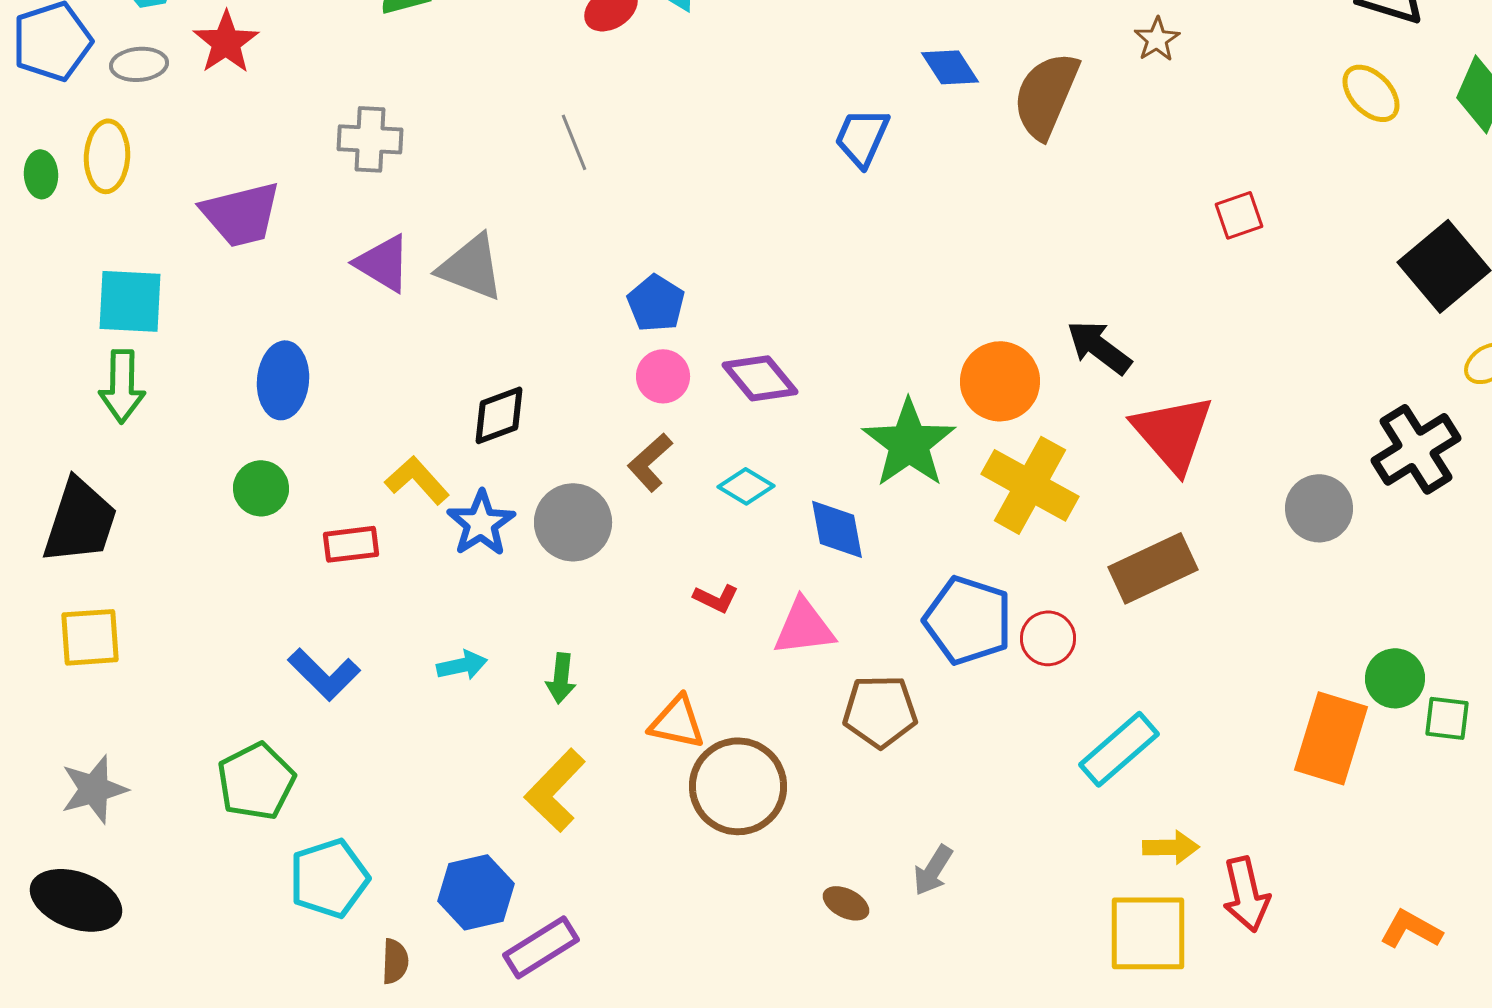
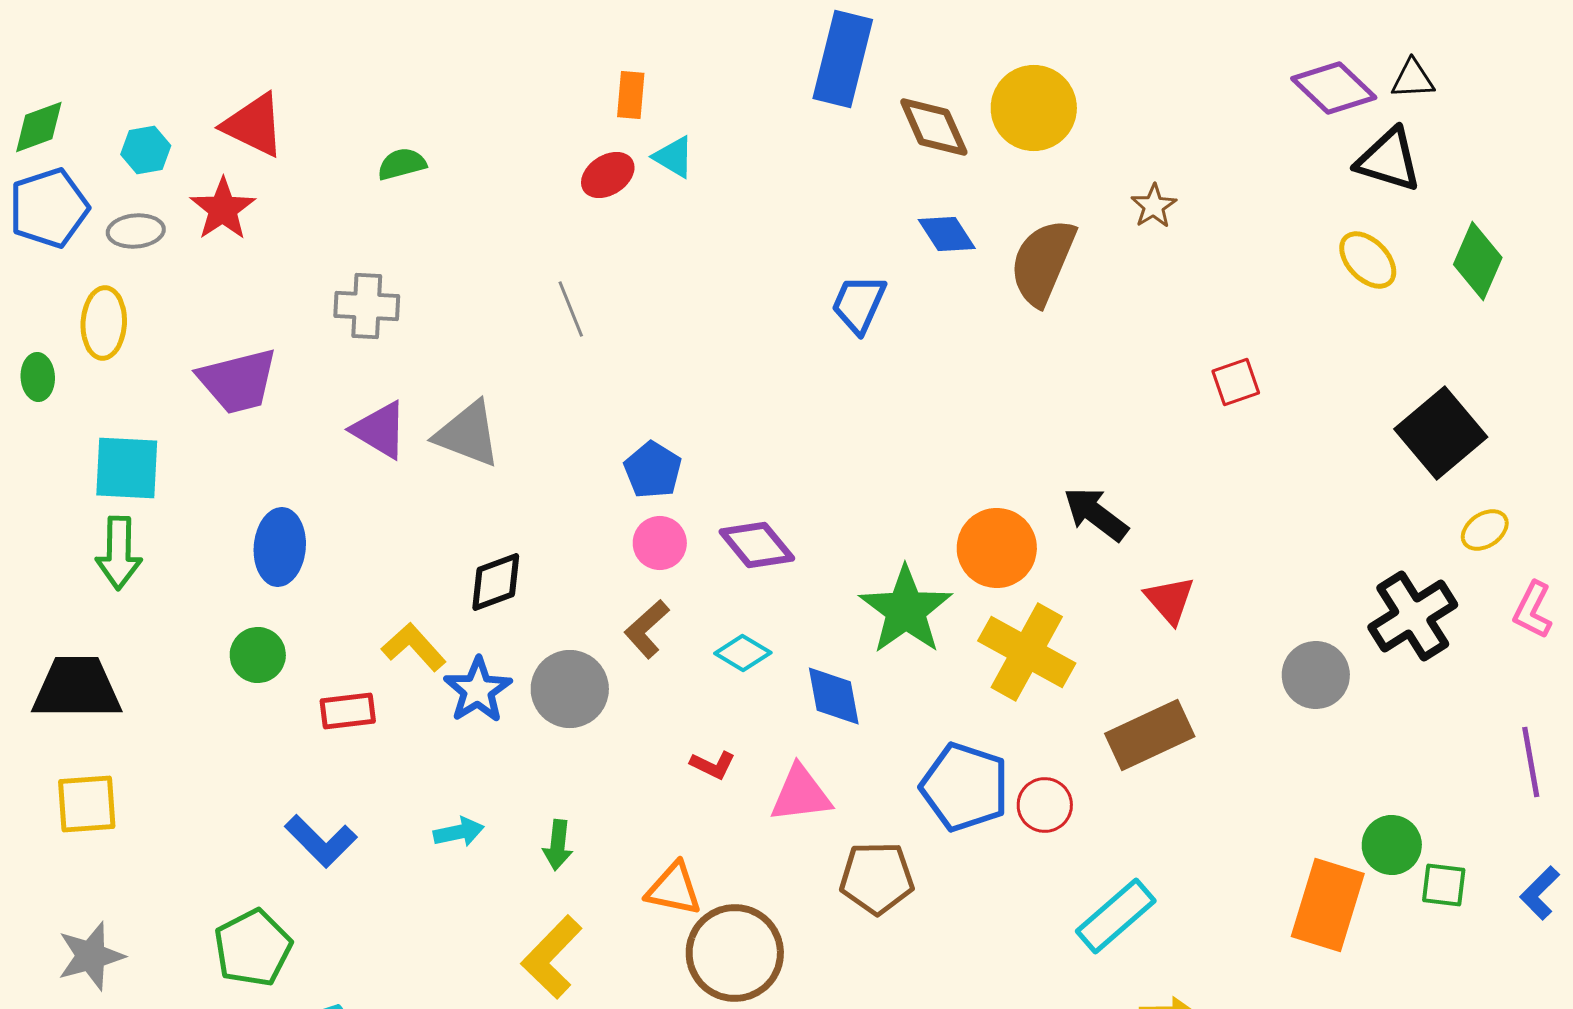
green ellipse: (41, 174) -> (38, 377), moved
red triangle: (1173, 433) -> (1170, 600), size x0.6
black trapezoid: (80, 521) -> (77, 688), turned -108

